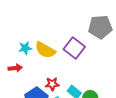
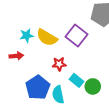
red star: (52, 84) -> (59, 64), moved

